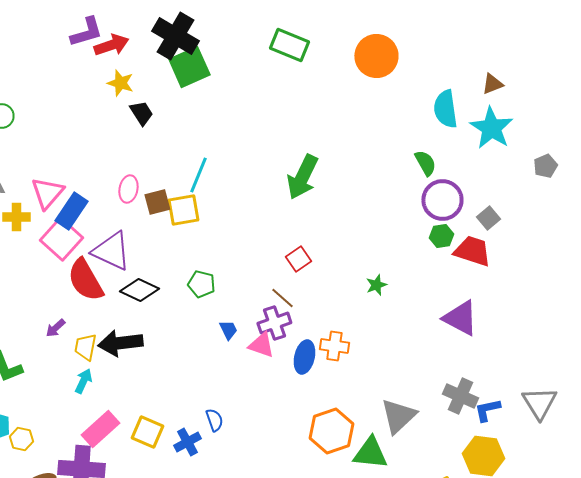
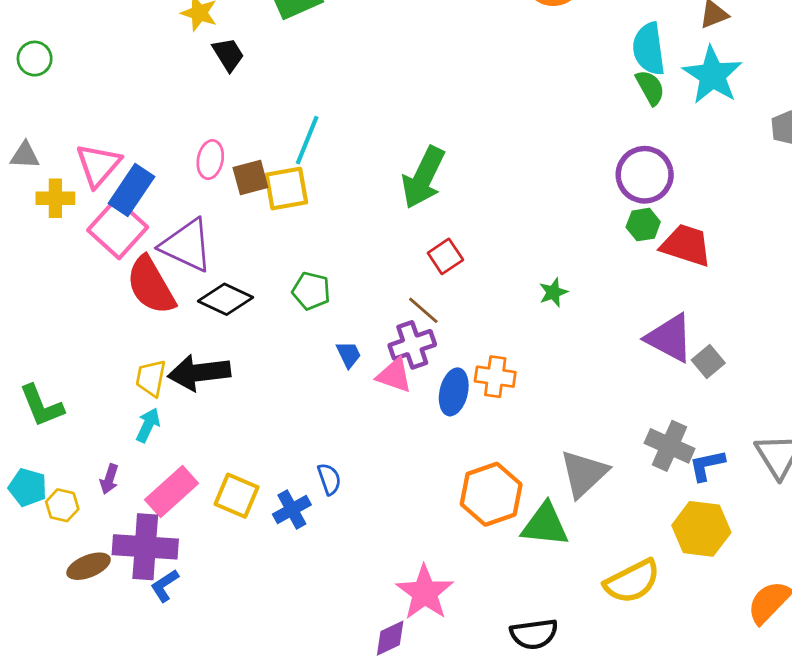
green semicircle: (425, 163) -> (650, 88), moved
green arrow: (302, 177) -> (423, 178), moved
gray square: (488, 218) -> (708, 361), moved
purple arrow: (55, 328) -> (109, 479), moved, turned -30

